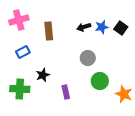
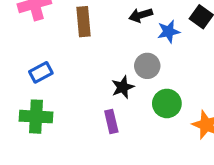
blue star: (102, 27) -> (169, 32), moved
blue rectangle: (23, 52) -> (41, 72), moved
black star: (43, 75) -> (123, 87), moved

